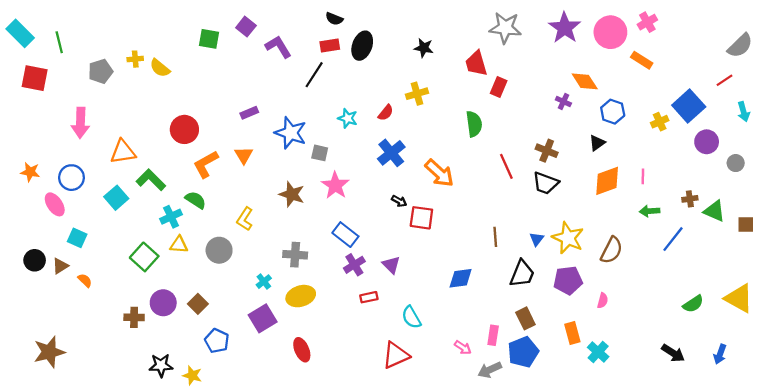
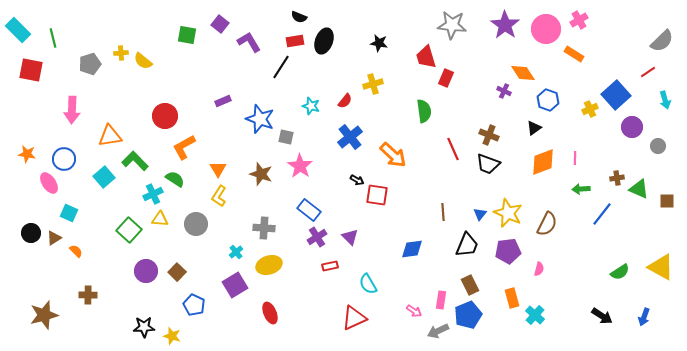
orange triangle: (244, 155) -> (218, 169), moved
brown cross: (134, 317) -> (88, 295), moved

